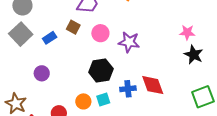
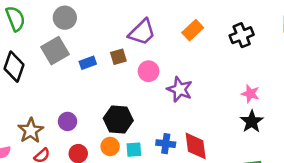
brown square: (73, 27) -> (118, 57), turned 32
black hexagon: (101, 71) -> (118, 119), moved
purple circle: (42, 73) -> (68, 121), moved

